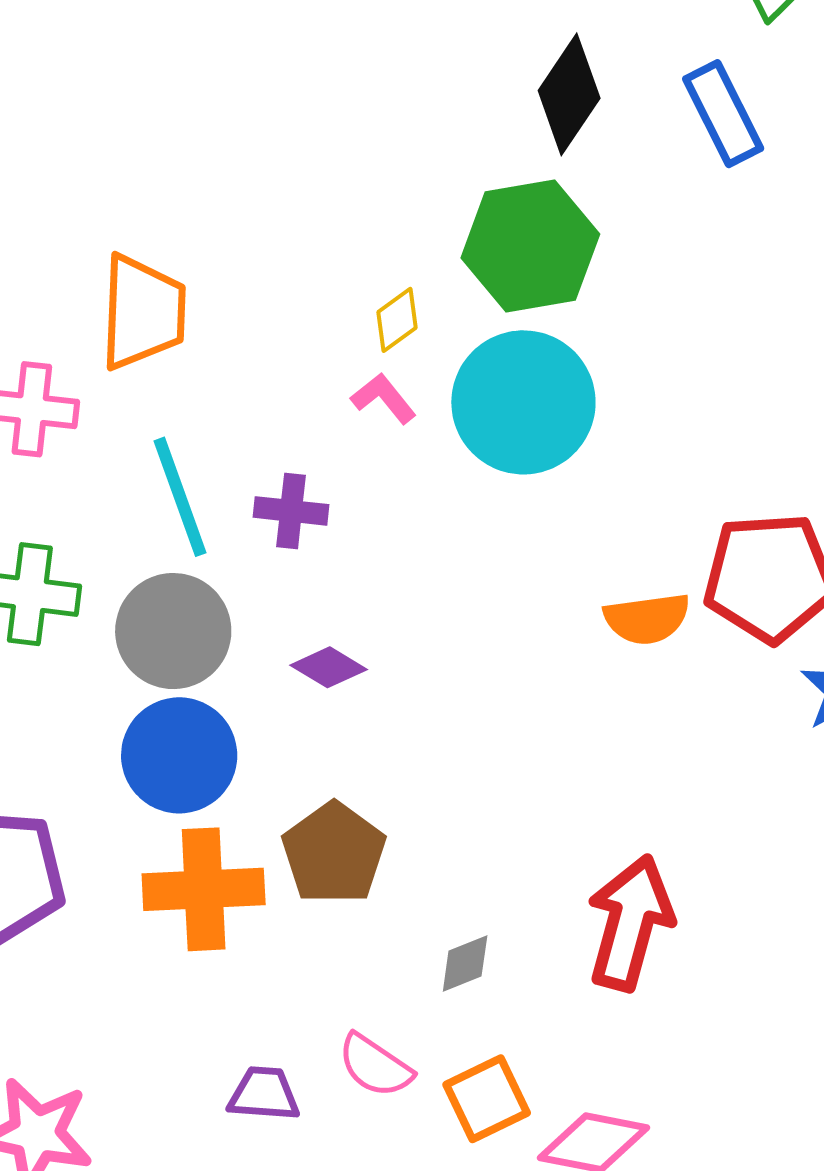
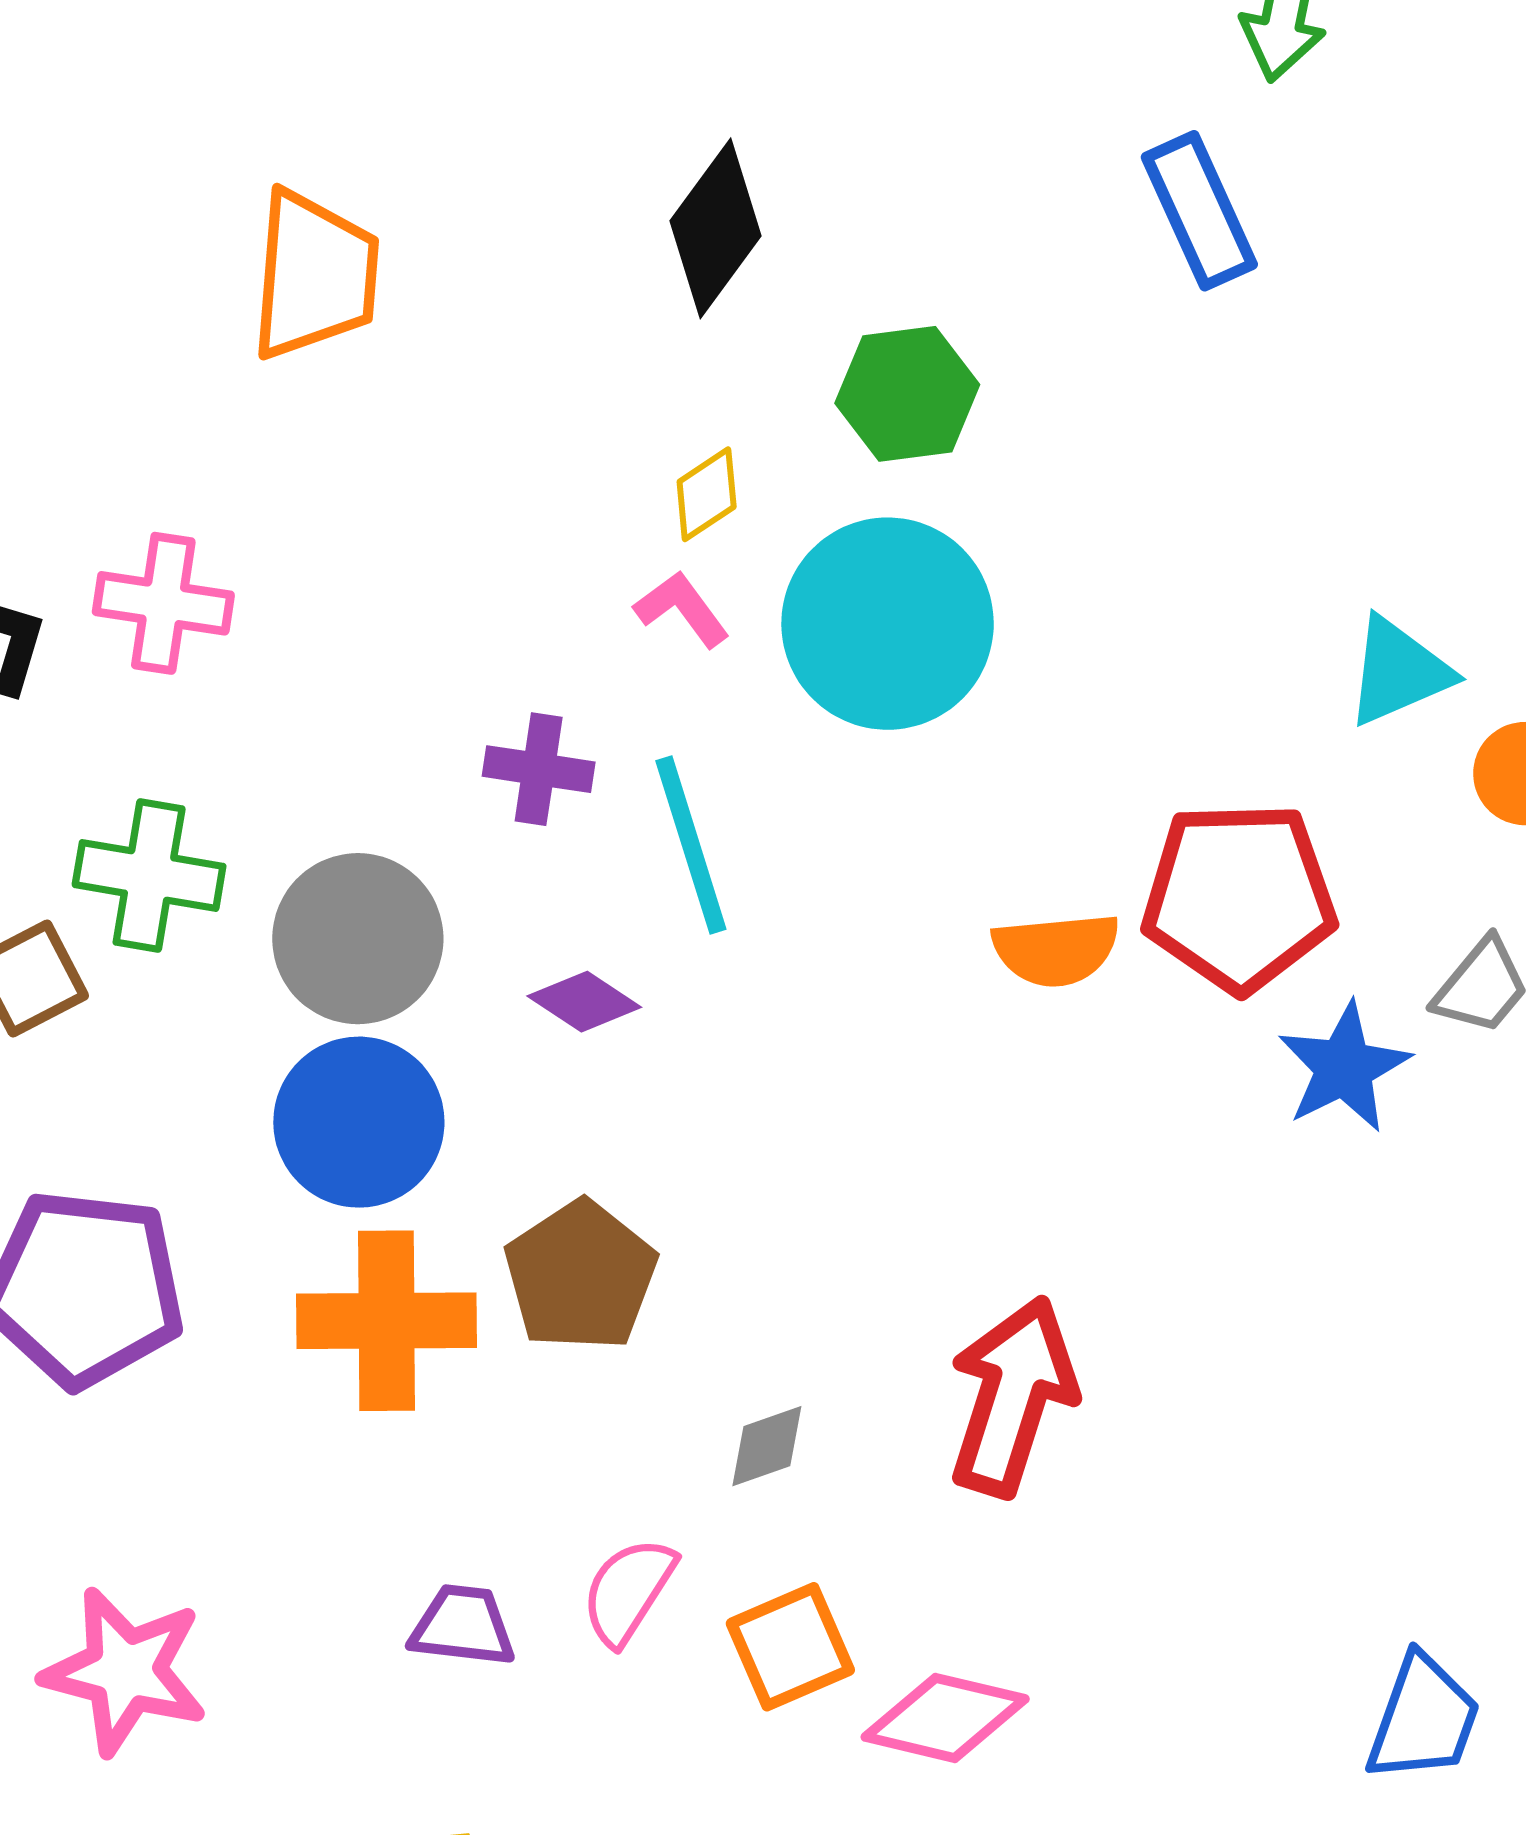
black diamond: (569, 94) -> (716, 228), moved
green hexagon: (530, 246) -> (907, 394), size x0.7
orange trapezoid: (143, 312) -> (314, 275), moved
cyan line: (180, 497) -> (691, 845), moved
pink semicircle: (375, 1066) -> (628, 1591), turned 86

